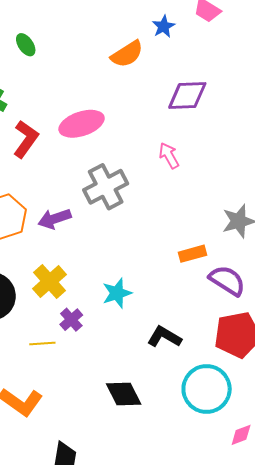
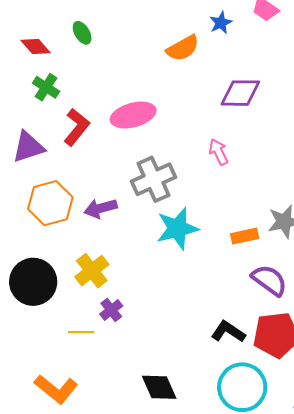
orange rectangle: (192, 254) -> (245, 236), moved
cyan star: (117, 293) -> (177, 228), moved, size x1.4
black L-shape: (164, 337) -> (228, 332), moved

